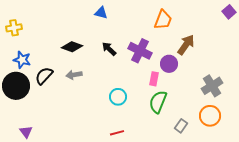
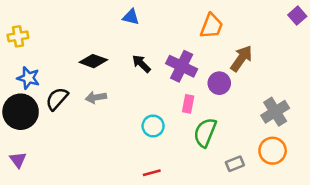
pink rectangle: (154, 79) -> (188, 104), moved
gray rectangle: (181, 126) -> (235, 164), turned 32
purple triangle: (26, 132) -> (18, 160), moved

